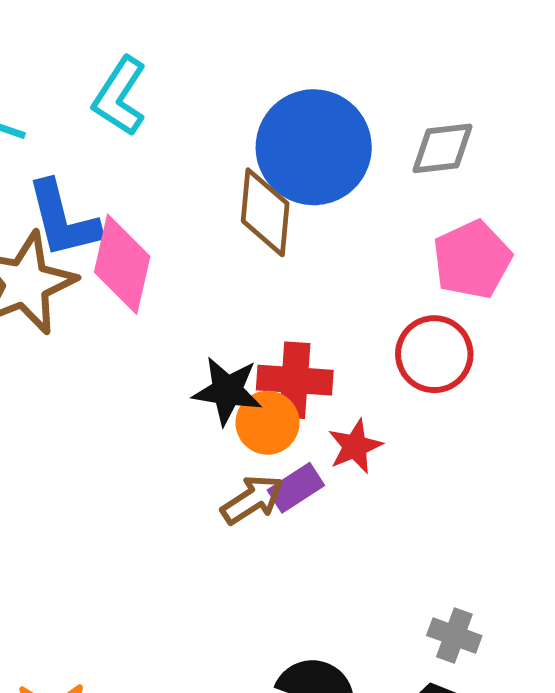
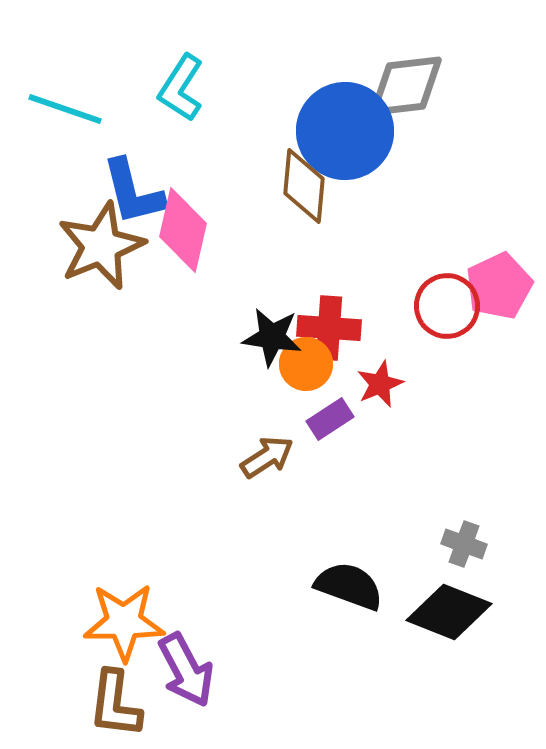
gray diamond: (443, 148) -> (406, 86), moved, size x1.4
pink pentagon: (472, 260) -> (499, 286), moved
brown arrow: (252, 500) -> (267, 457), moved

